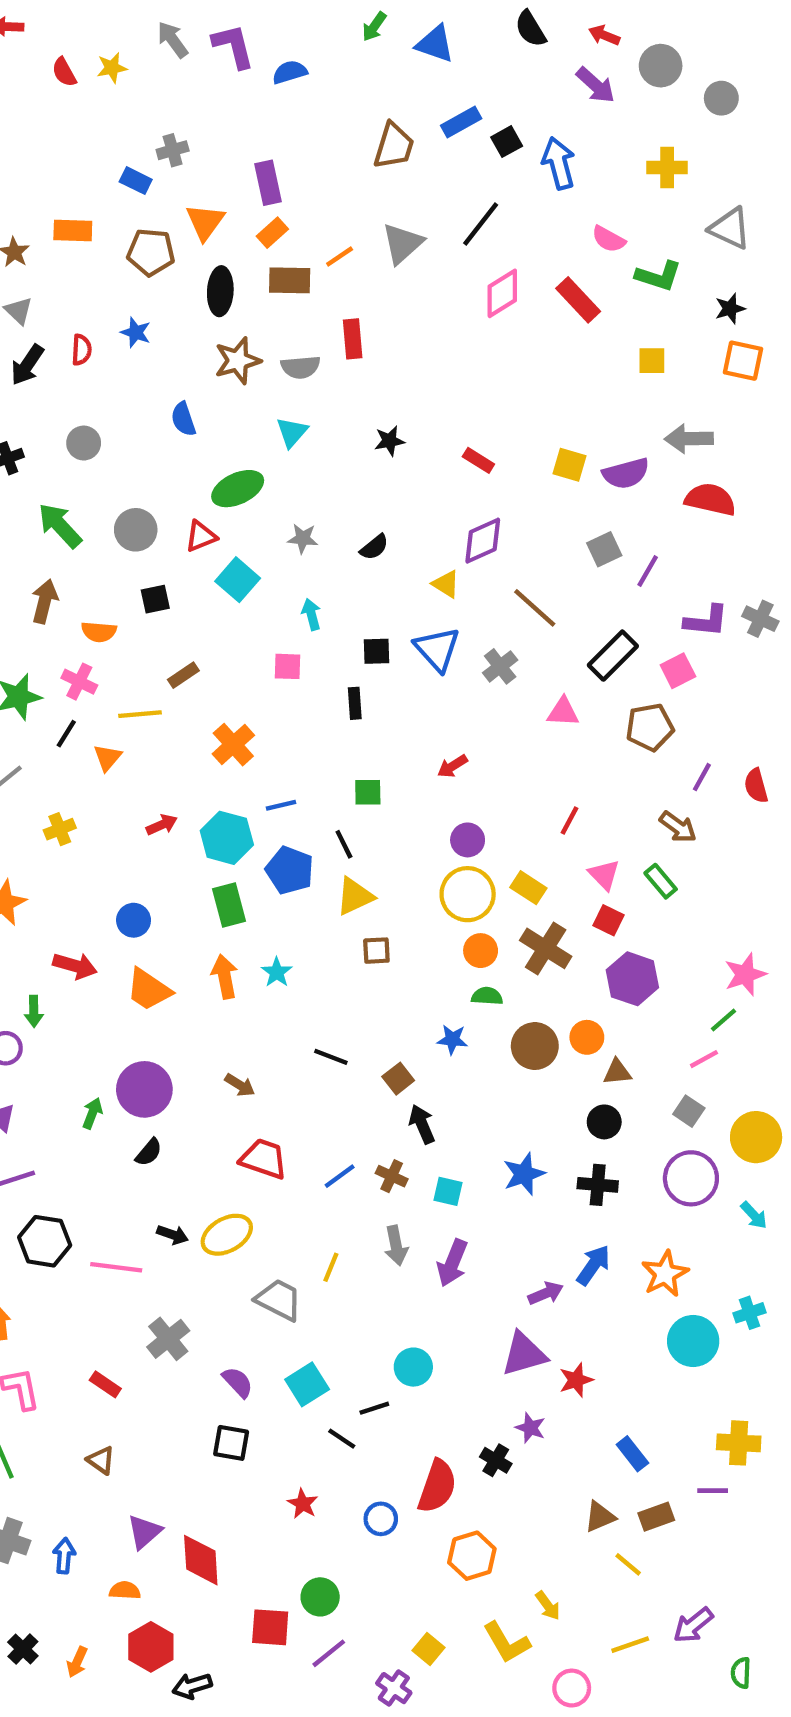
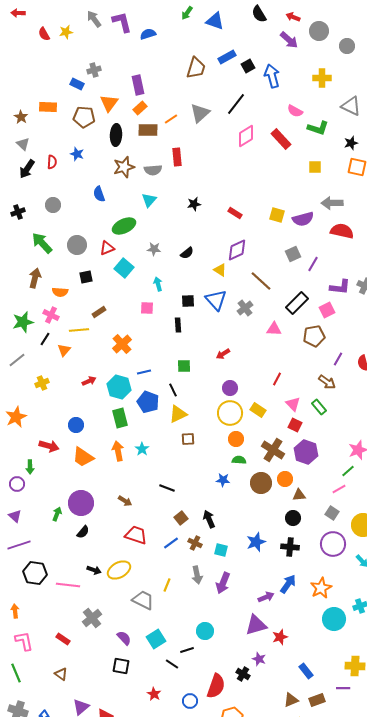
brown cross: (546, 948) -> (273, 450), moved
brown square: (398, 1079) -> (181, 518), moved

